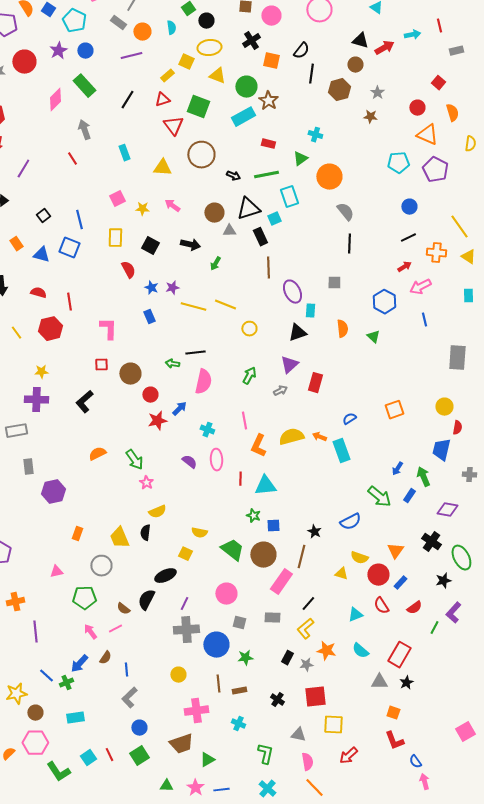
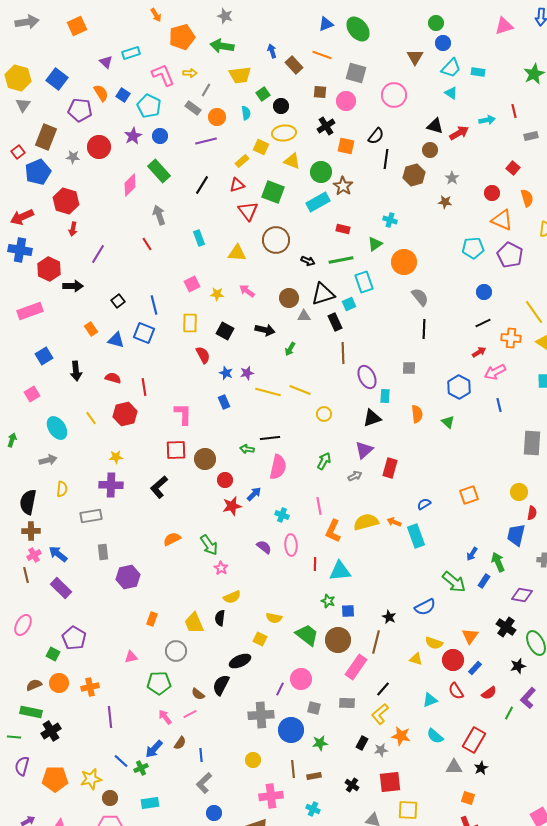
red square: (101, 365) -> (176, 450), size x1.5
purple line: (184, 604) -> (280, 689), moved

